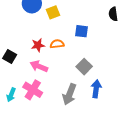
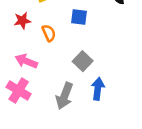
orange semicircle: (57, 44) -> (49, 33), turned 72
red star: (38, 45) -> (22, 21), moved

